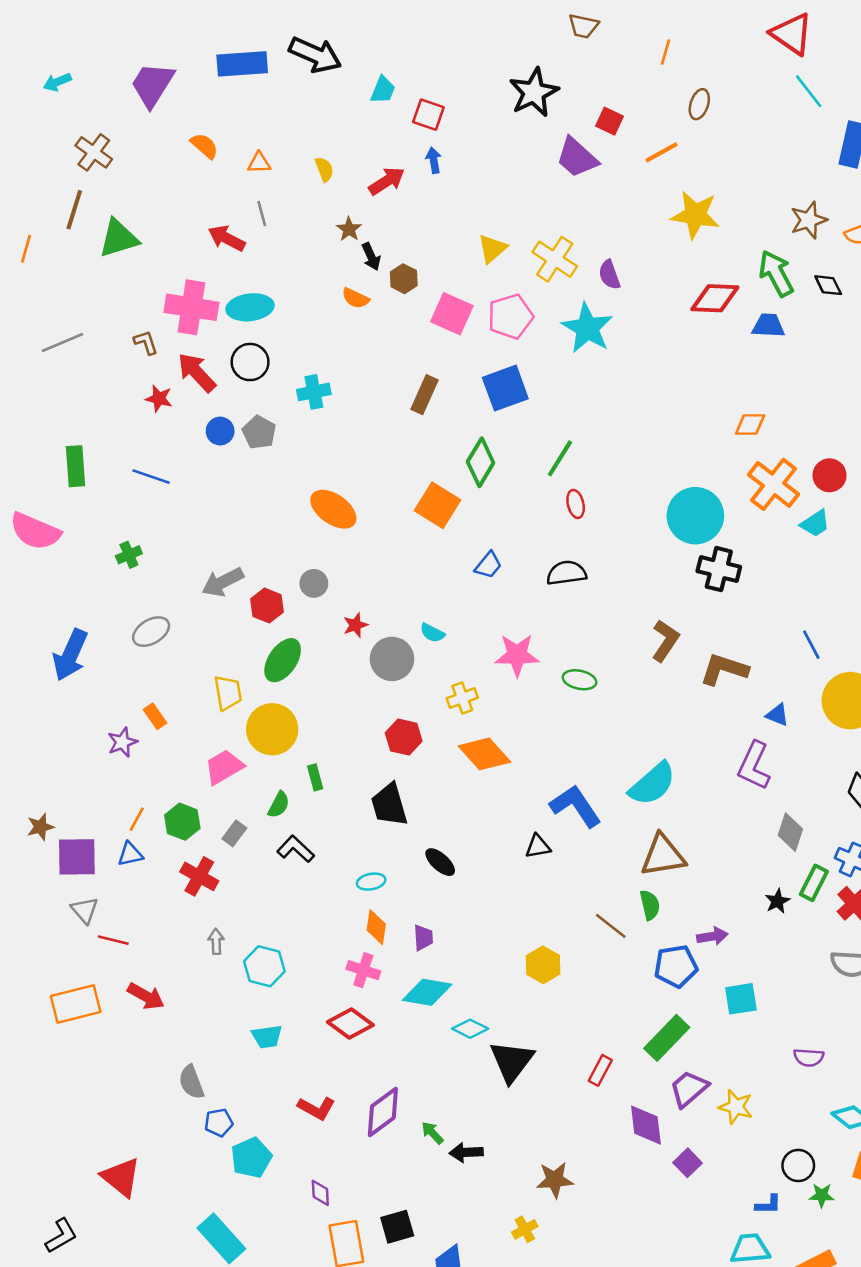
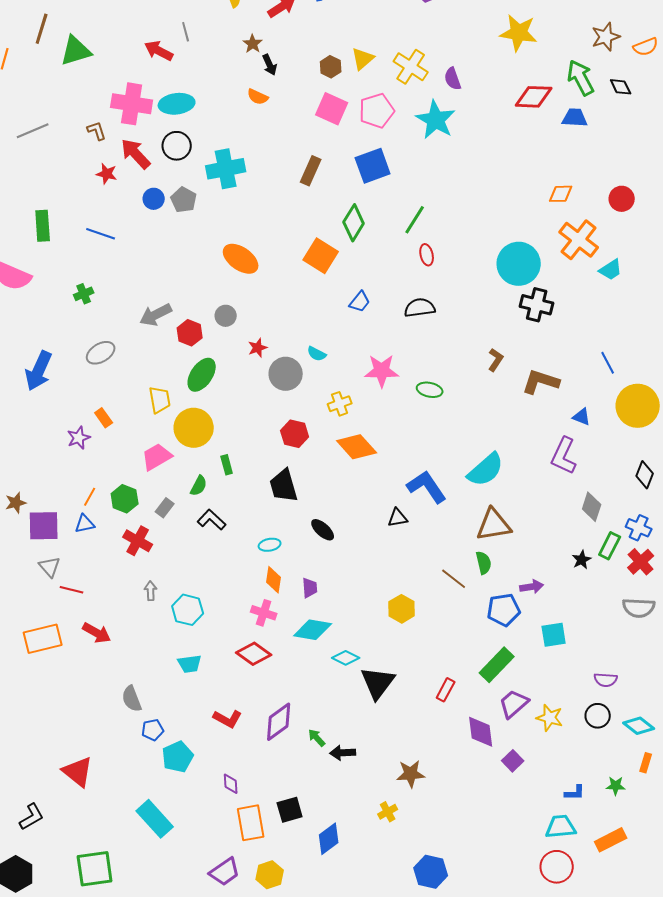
brown hexagon: (404, 279) -> (331, 67), moved
cyan cross: (314, 392) -> (226, 169), size x1.5
red circle: (830, 475) -> (622, 199), moved
brown L-shape: (665, 641) -> (496, 360), size x0.7
black circle: (798, 1165) -> (598, 716), moved

